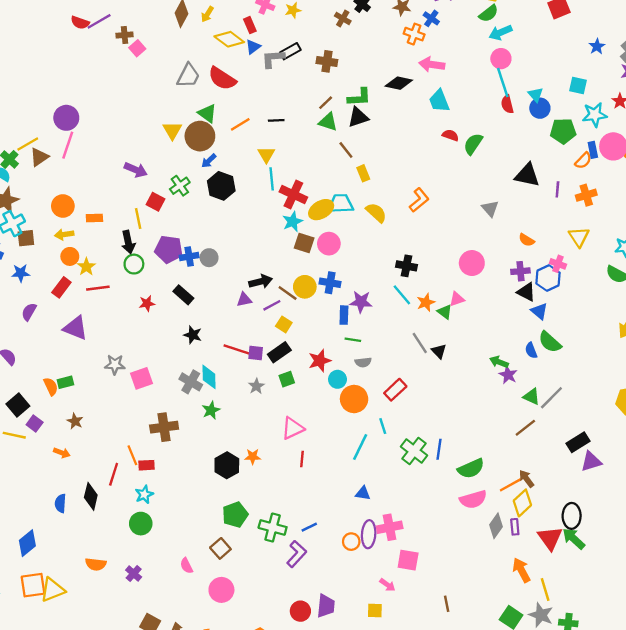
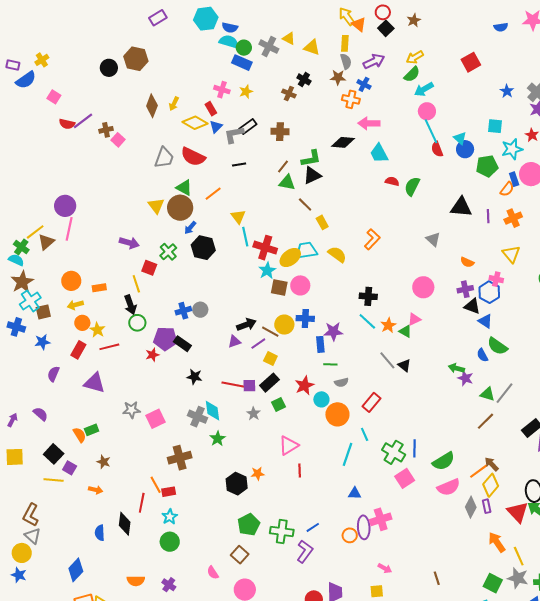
black line: (276, 120) -> (239, 165), moved
purple pentagon: (169, 249) -> (165, 339), moved
pink square: (408, 560) -> (405, 478), moved, turned -36

